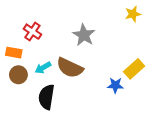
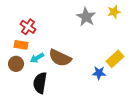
gray star: (84, 35) -> (86, 17), moved
orange rectangle: (14, 53) -> (21, 45), moved

